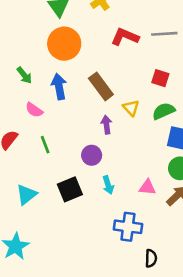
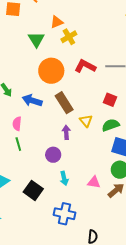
orange circle: (64, 44) -> (51, 71), moved
blue arrow: (59, 87) -> (32, 100), turned -66
pink semicircle: (34, 110) -> (17, 124), moved, turned 56
black square: (70, 189) -> (33, 190), moved, turned -36
blue cross: (128, 227) -> (64, 214), moved

